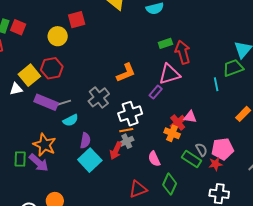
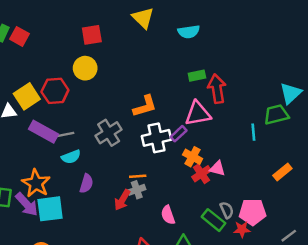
yellow circle: (58, 36) -> (85, 68), moved
white cross: (130, 114) -> (157, 138), moved
orange cross: (172, 133) -> (193, 157), moved
cyan square: (90, 160) -> (50, 209), moved, turned 30

